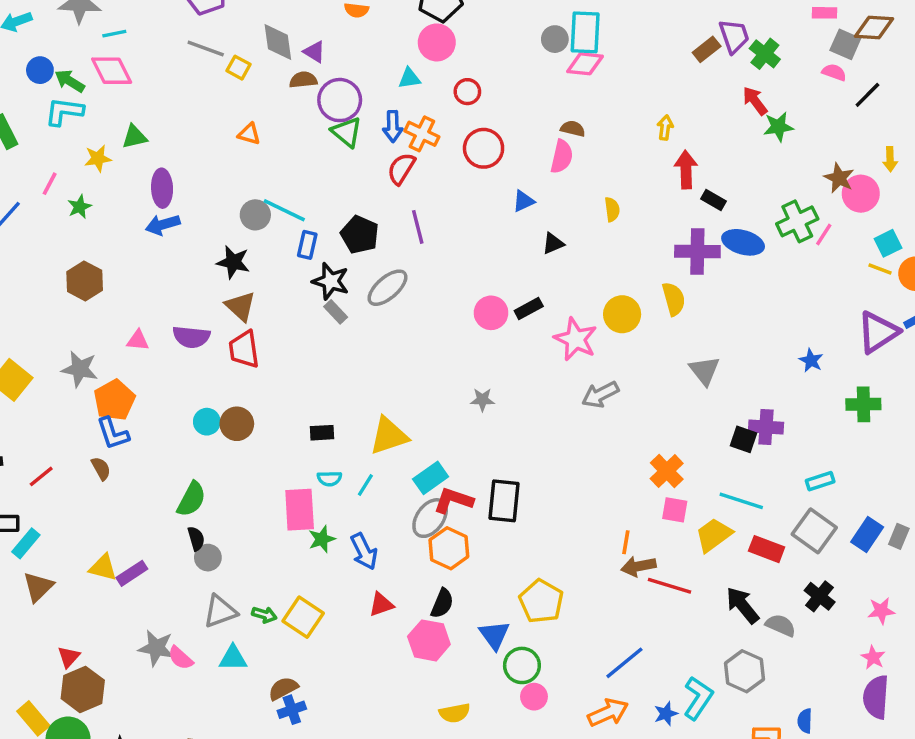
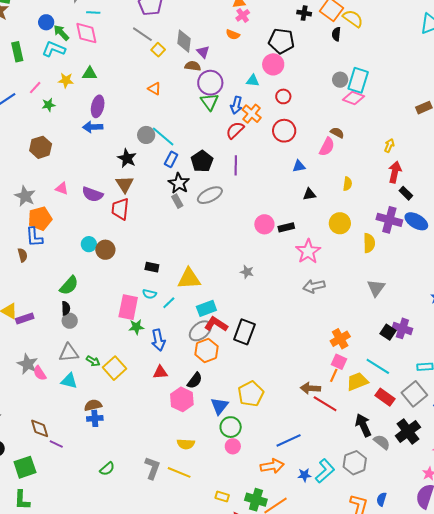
yellow circle: (622, 314) -> (340, 223), moved
orange line: (626, 542) -> (334, 375), moved
black cross: (820, 596) -> (408, 431), size x1.4

